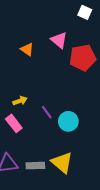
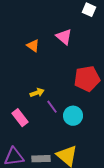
red pentagon: (83, 58) -> (87, 79), moved
yellow arrow: (20, 101) -> (37, 93), moved

